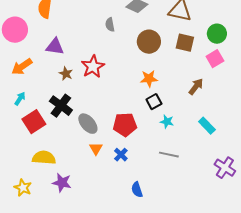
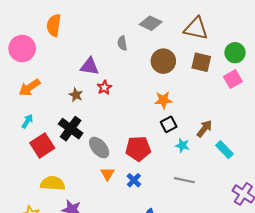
purple triangle: (55, 47) -> (90, 66), moved
red star: (93, 67) -> (104, 87), size x0.6
brown arrow: (196, 87) -> (204, 129), moved

